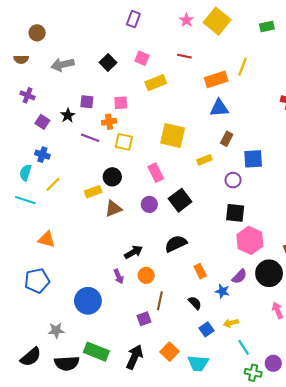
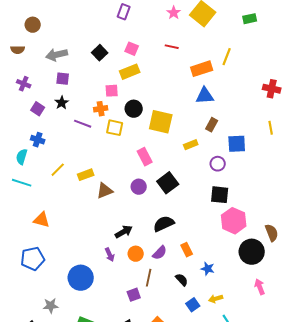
yellow rectangle: (156, 83) -> (130, 72), moved
purple square: (87, 102) -> (63, 79), moved
black circle: (112, 177) -> (134, 109), moved
yellow line: (53, 184) -> (58, 170), moved
purple semicircle: (239, 276) -> (160, 253), moved

